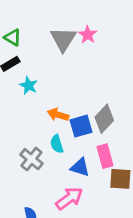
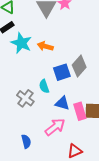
cyan star: (29, 85) -> (21, 43), size x1.5
orange arrow: (58, 115) -> (45, 46), moved
pink rectangle: (105, 156) -> (80, 111), moved

